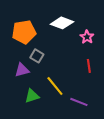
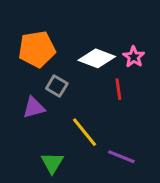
white diamond: (62, 23) -> (97, 58), moved
red line: (89, 66) -> (118, 89), moved
green triangle: (32, 96) -> (52, 163), moved, turned -42

